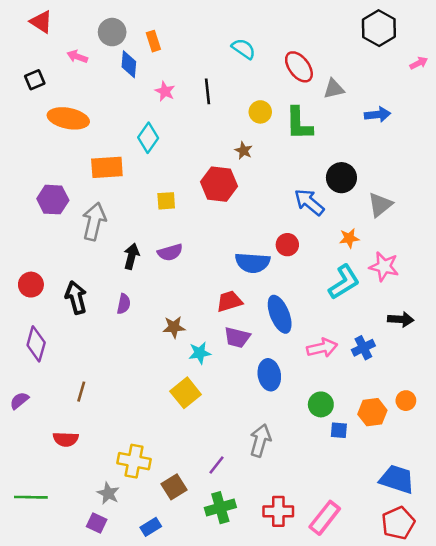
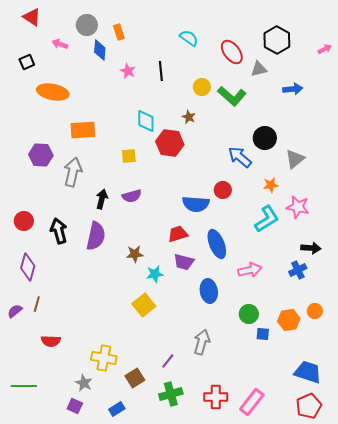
black hexagon: (379, 28) -> (277, 40), moved
green L-shape: (299, 124) -> (232, 96), turned -48
cyan diamond: (148, 138) -> (146, 121), moved, turned -35
purple semicircle: (124, 304) -> (96, 236), size x1.8
blue cross: (363, 348) -> (298, 270), moved
brown line: (81, 392) -> (37, 304), moved

